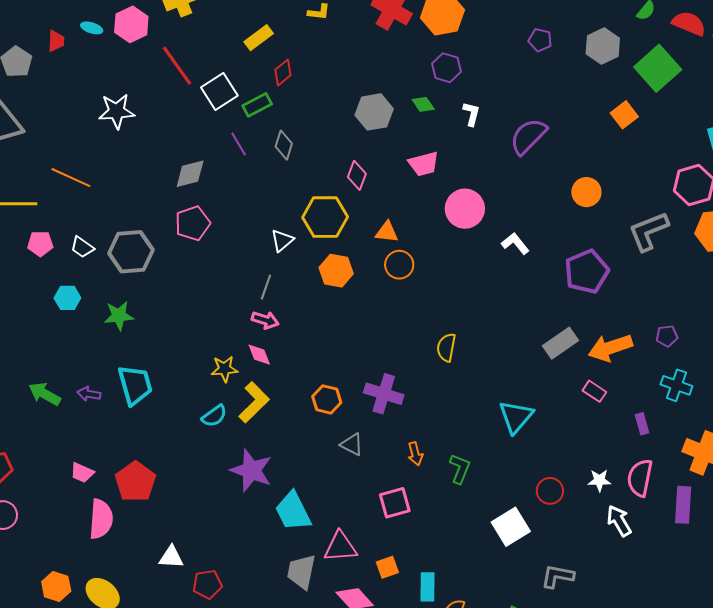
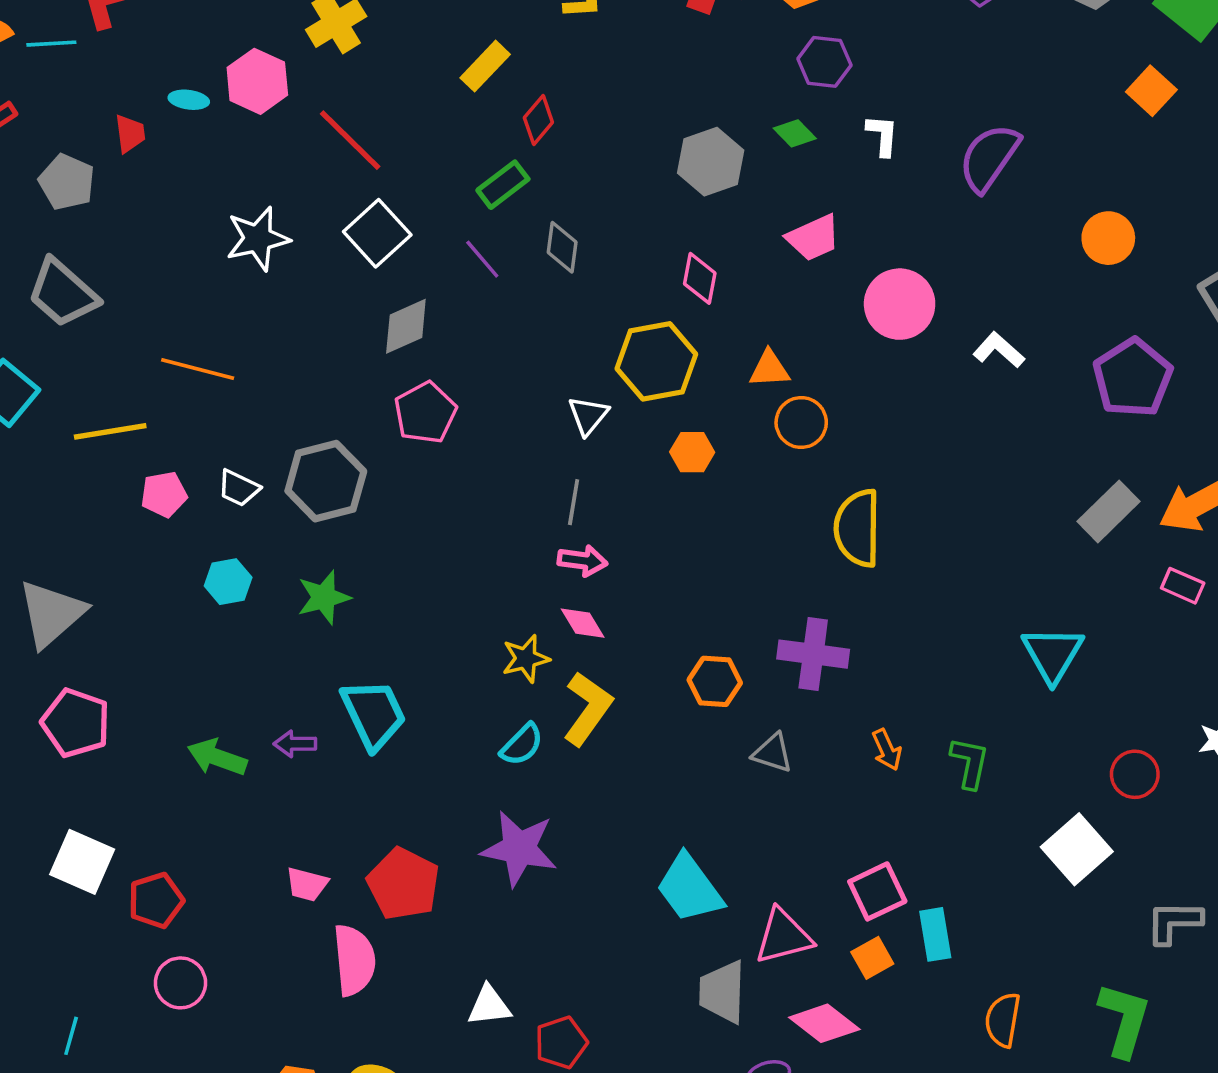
white square: (219, 92) -> (377, 233), moved
orange hexagon: (336, 271) -> (692, 452), size x0.7
yellow semicircle: (446, 347) -> (857, 528), moved, size x1.5
purple star: (251, 470) -> (519, 848), moved
pink square: (395, 503) -> (877, 891), moved
cyan rectangle: (427, 587) -> (935, 934), moved

